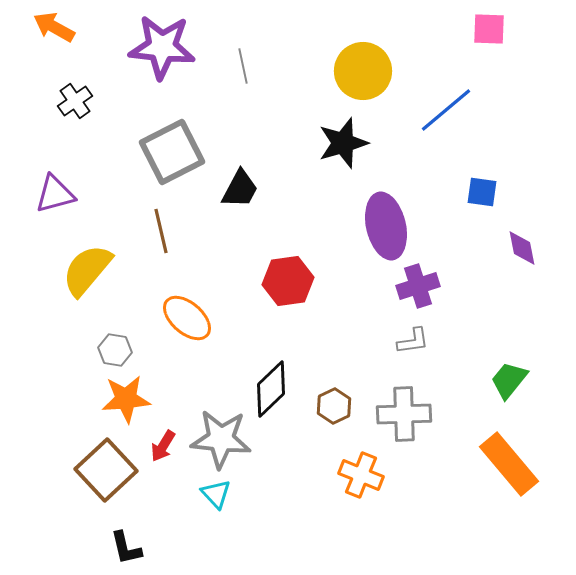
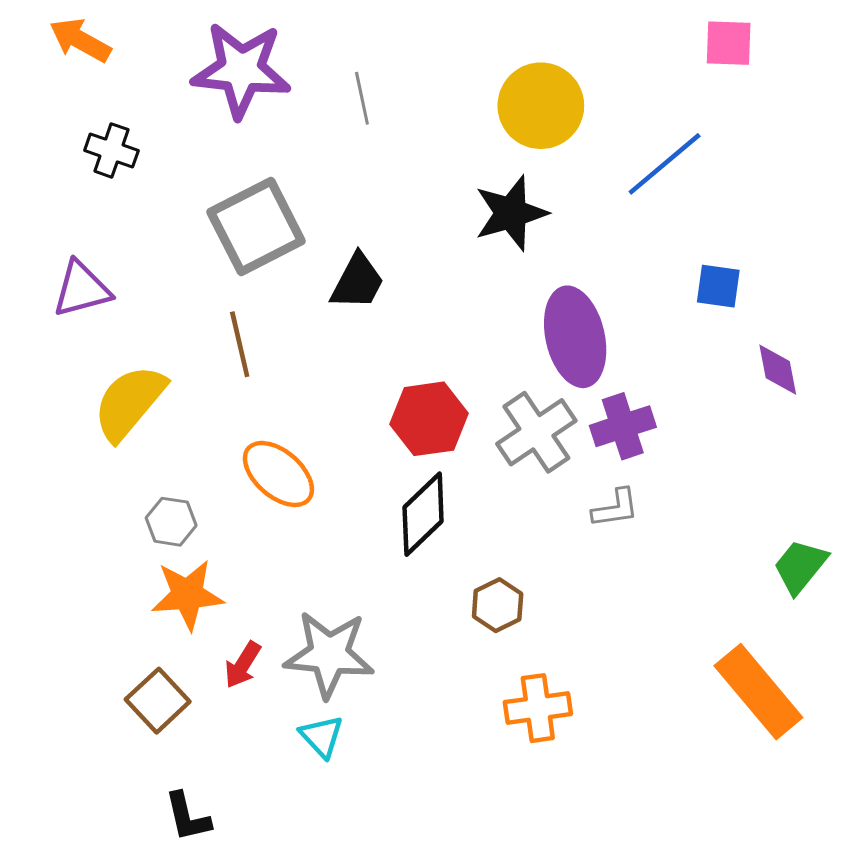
black cross: (75, 101) -> (111, 150), turned -36
green trapezoid: (509, 380) -> (800, 566), moved
black diamond: (271, 389) -> (423, 514), moved
gray cross: (404, 414) -> (536, 432), moved, turned -32
brown square: (106, 470) -> (158, 701), size x0.7
orange cross: (361, 475) -> (538, 708), turned -30

